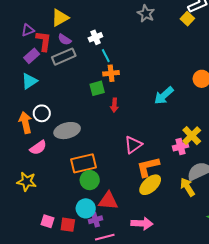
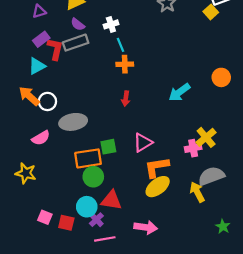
red L-shape: (44, 41) -> (55, 49), moved
green square: (97, 88) -> (108, 147), moved
orange arrow: (25, 122) -> (29, 96), moved, turned -40
purple cross: (96, 220) -> (96, 220), turned -32

